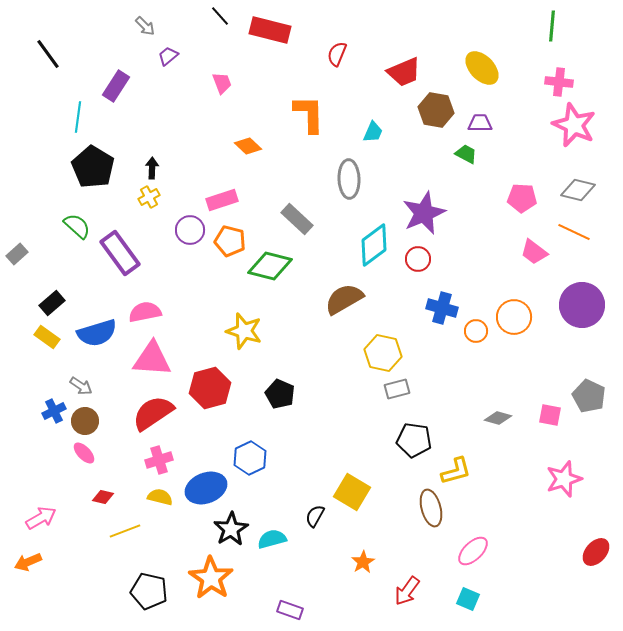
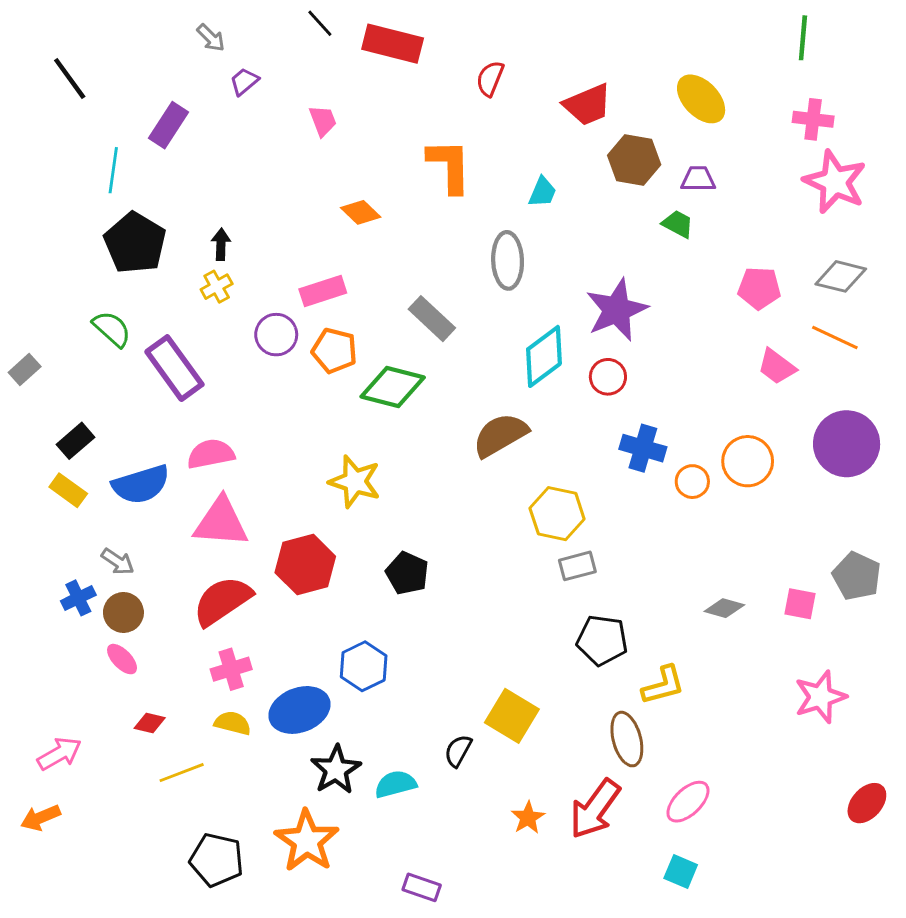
red arrow: (407, 591) -> (595, 809), moved, size x1.4

